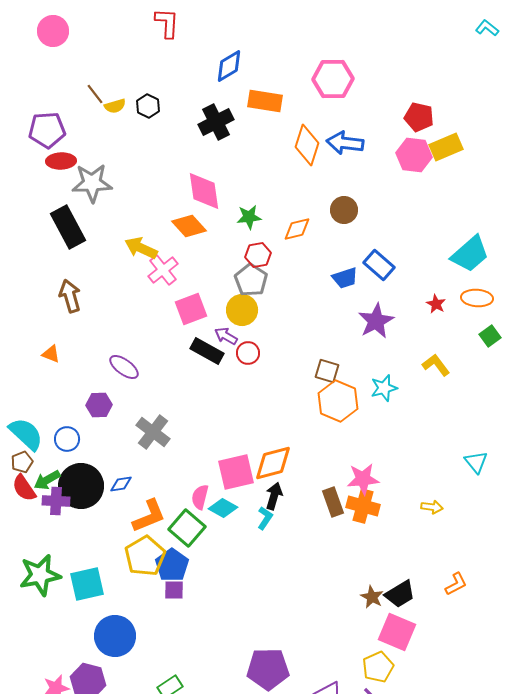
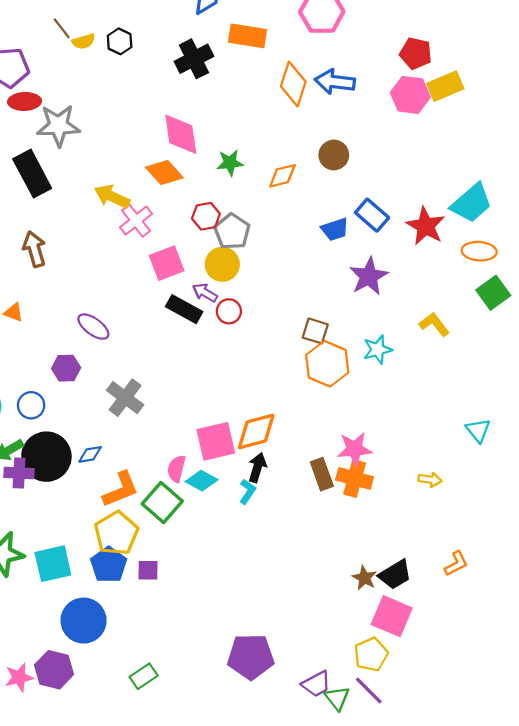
red hexagon: (258, 255) -> (206, 216), moved
red star: (436, 304) -> (426, 226), moved, size x1.8
green square: (490, 336) -> (493, 293), size x1.4
blue pentagon: (172, 565) -> (109, 565), moved

